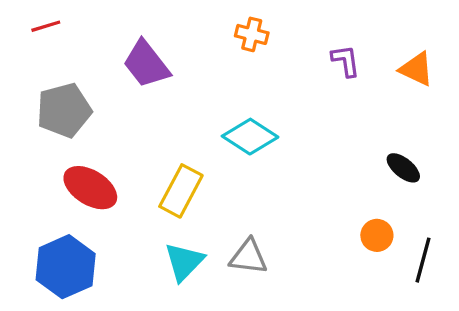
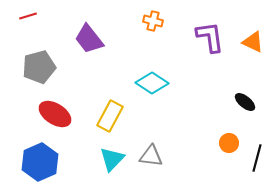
purple L-shape: (346, 61) -> (210, 37), size x1.6

